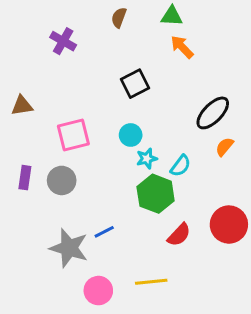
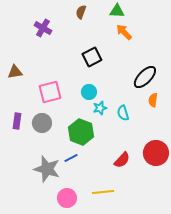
orange semicircle: (225, 147) -> (153, 100), turned -32
cyan semicircle: (181, 166) -> (123, 113), turned 126
green hexagon: (156, 194) -> (81, 132), moved

